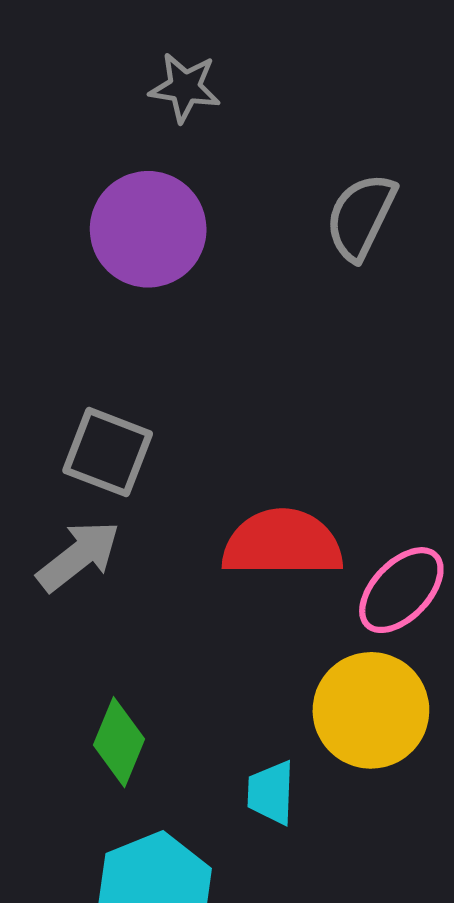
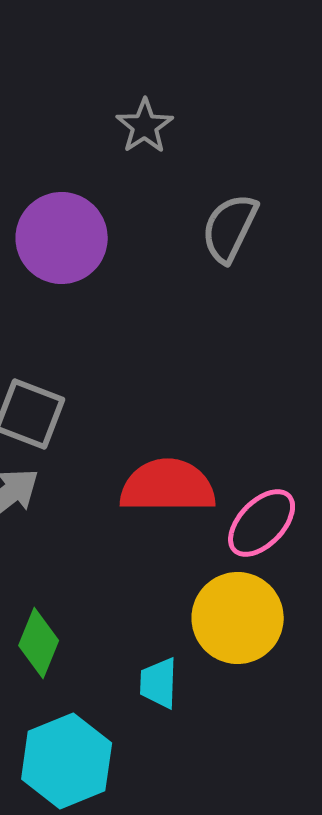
gray star: (185, 87) -> (145, 126), moved, turned 30

